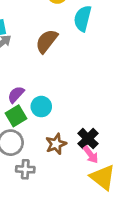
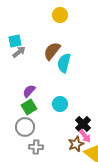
cyan semicircle: (83, 18) -> (64, 63), moved
cyan circle: (41, 107) -> (60, 104), moved
brown star: (56, 144) -> (76, 144), moved

